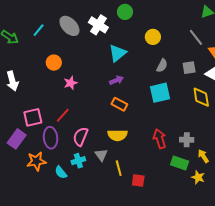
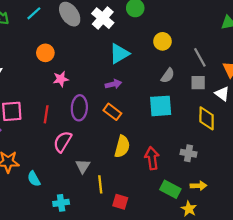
gray line: (196, 37) -> (200, 57), moved
red line: (63, 115) -> (46, 114), turned -42
yellow semicircle: (117, 135) -> (122, 147), moved, turned -84
purple ellipse: (51, 138) -> (79, 108), moved
gray cross: (187, 140) -> (188, 153), moved
yellow arrow: (203, 156) -> (199, 186), turned 112
cyan cross: (78, 161) -> (61, 203), moved

